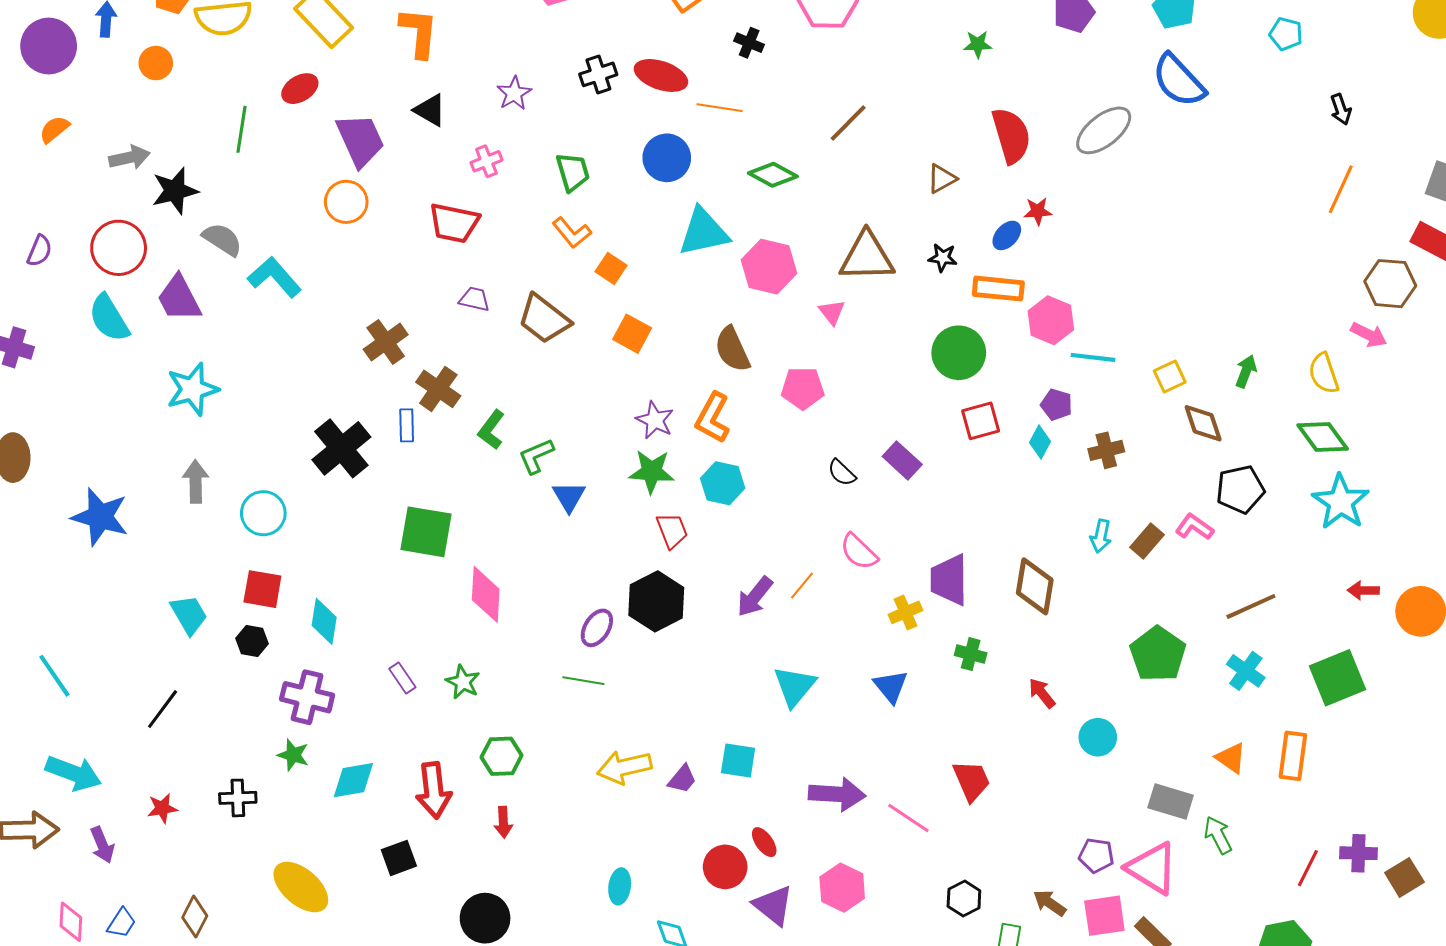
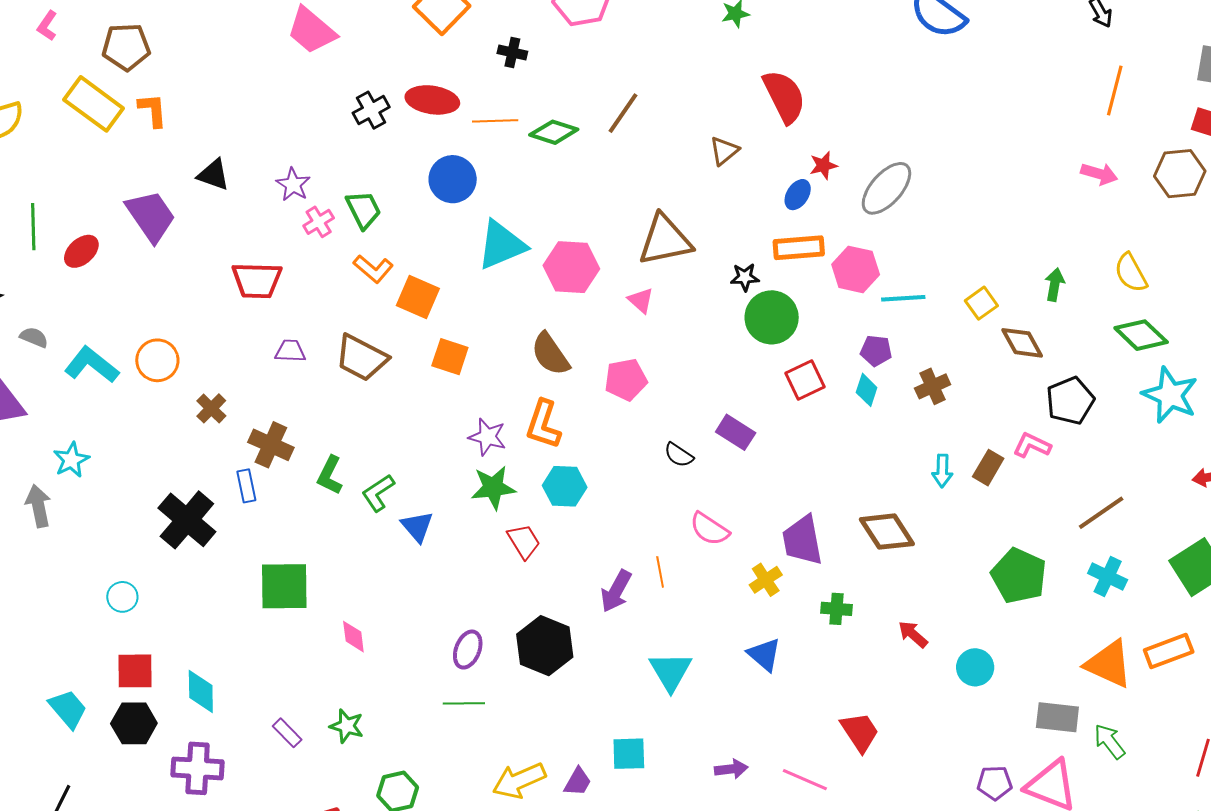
orange L-shape: (419, 32) -> (153, 110), moved, size x0.7
red ellipse: (300, 89) -> (81, 251), moved
purple star: (514, 93) -> (293, 185), moved
gray ellipse: (1104, 130) -> (886, 188), moved
pink cross: (486, 161) -> (319, 222), moved
green diamond: (773, 175) -> (554, 132), moved
orange circle: (346, 202) -> (157, 360), moved
gray semicircle: (222, 239) -> (34, 337), size x0.7
black star: (943, 258) -> (745, 277), moved
orange square: (611, 269) -> (418, 297), size x1.4
pink arrow: (1369, 335) -> (1099, 174), moved
brown cross: (386, 342) -> (211, 408), size x0.7
cyan star: (192, 389) -> (71, 460), moved, size x0.7
gray arrow: (196, 482) -> (38, 506), moved
cyan circle: (263, 513) -> (122, 597), size x0.7
orange line: (802, 585) -> (660, 572), turned -40
brown diamond: (1035, 586) -> (887, 532), turned -32
pink diamond: (486, 594) -> (353, 637), size x0.6
black hexagon: (656, 601) -> (545, 646), moved
black hexagon: (252, 641) -> (134, 723), size x1.4
orange rectangle: (1293, 756) -> (1169, 651), turned 72
orange triangle: (1231, 758) -> (1109, 664), size x1.6
purple arrow: (837, 794) -> (731, 769), size x0.6

